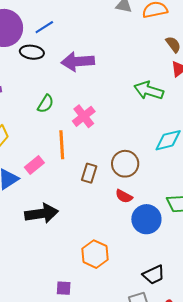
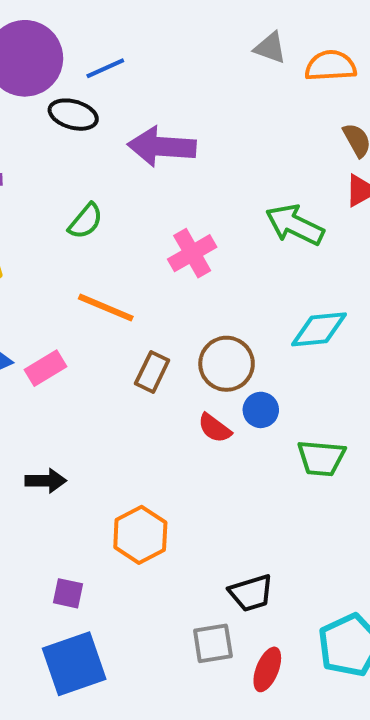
pink cross: (84, 116) -> (192, 253), moved
orange line: (62, 145) -> (106, 308), turned -72
pink rectangle: (34, 165) -> (45, 368), moved
black arrow: (42, 213) -> (46, 481), moved, size x0.6
blue circle: (146, 219) -> (261, 410), moved, size x0.6

